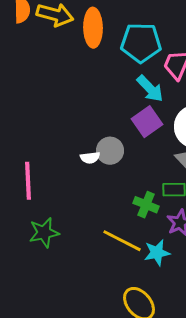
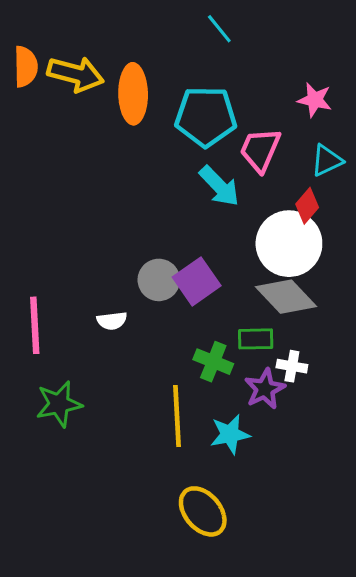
purple square: (147, 122) -> (197, 281), moved
white semicircle: (90, 158) -> (112, 321), moved
yellow line: (122, 241) -> (177, 416), turned 60

